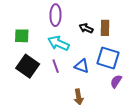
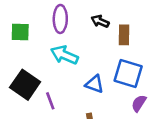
black arrow: (86, 28) -> (100, 21), moved
green square: (22, 36) -> (20, 32), moved
purple line: (56, 66) -> (50, 101), moved

